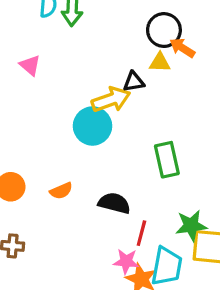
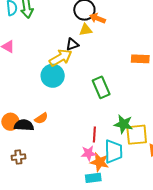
black semicircle: (114, 203) -> (24, 125), moved
green star: (191, 226) -> (123, 124), turned 30

